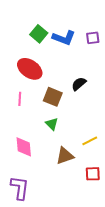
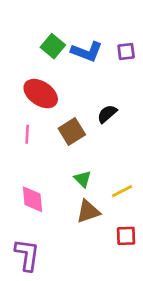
brown square: (53, 97) -> (72, 131), turned 36
green triangle: (52, 124) -> (83, 179), moved

